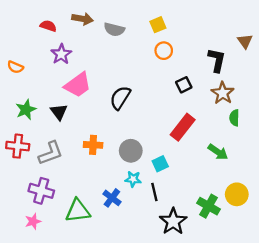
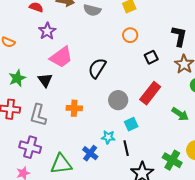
orange circle: (164, 51) -> (130, 35), moved
gray circle: (131, 151) -> (118, 100), moved
gray L-shape: (51, 153) -> (38, 115), turned 125

